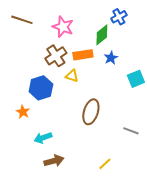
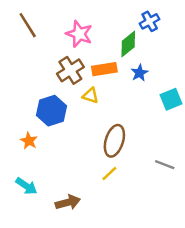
brown line: (22, 20) -> (28, 25), turned 40
cyan arrow: (43, 138) -> (26, 186), moved, turned -126
yellow line: (105, 164) -> (109, 173), moved

